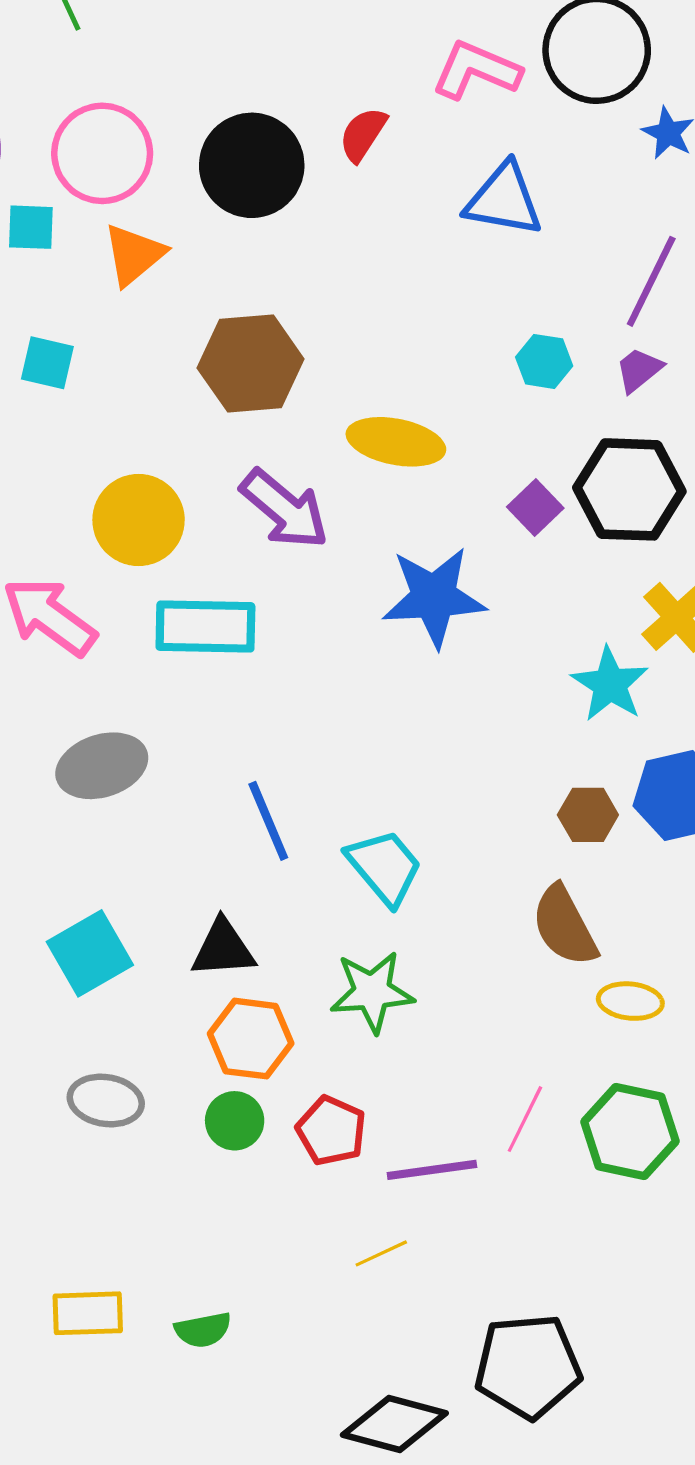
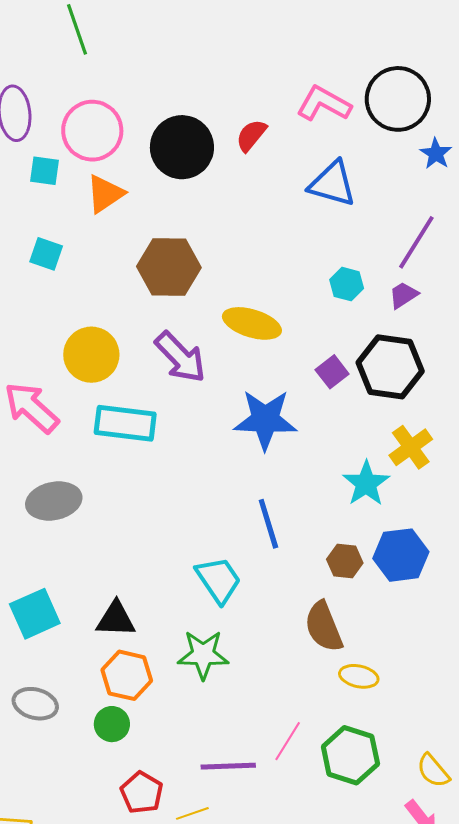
blue line: (268, 821) -> (268, 524), moved
red pentagon: (331, 1131) -> (142, 793), moved

